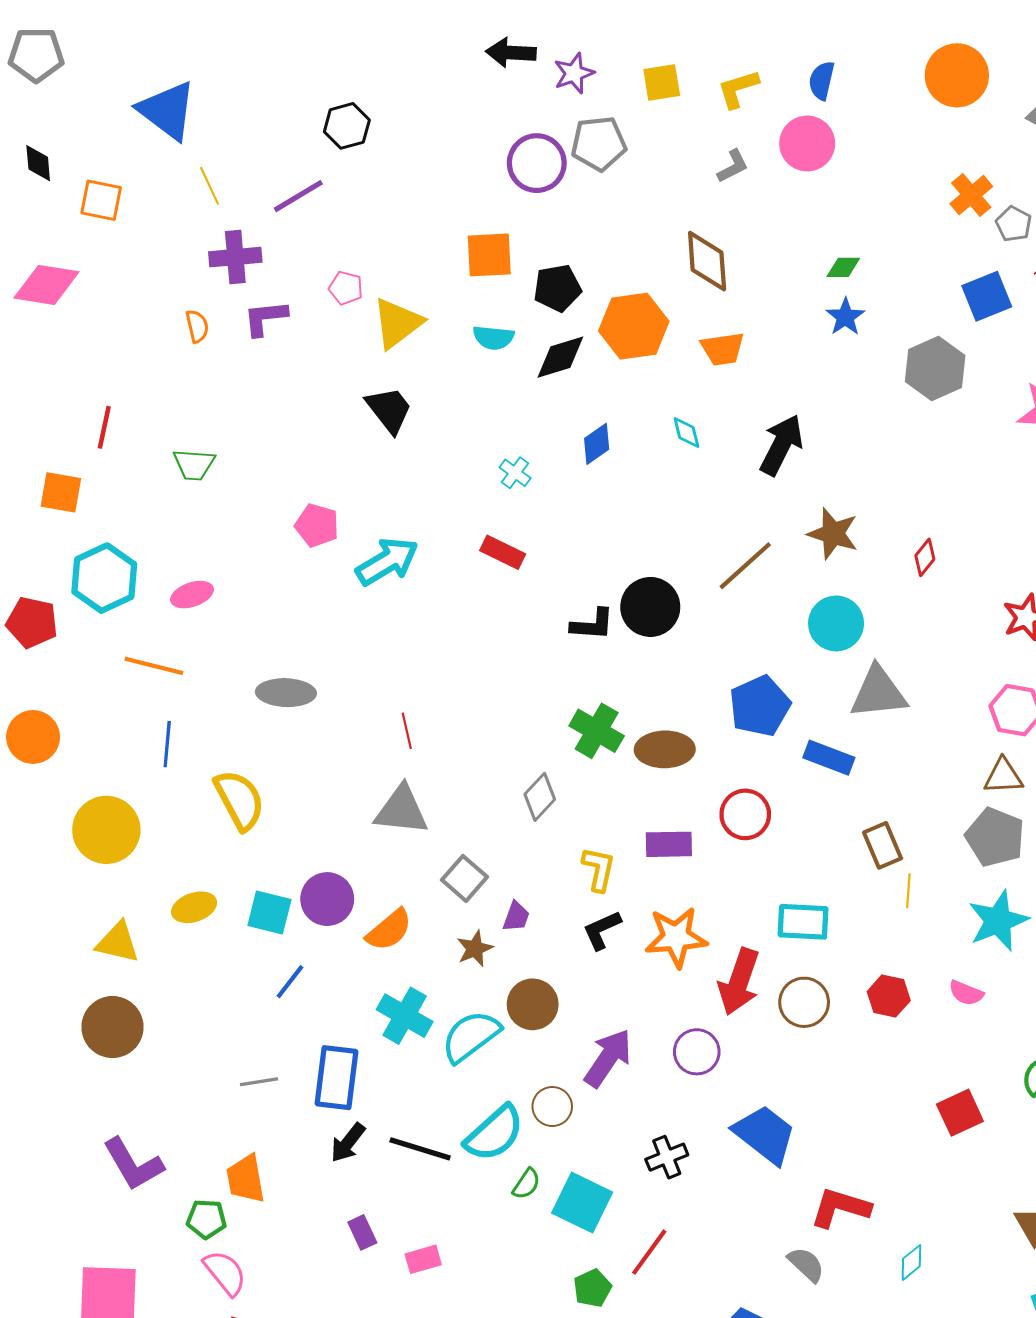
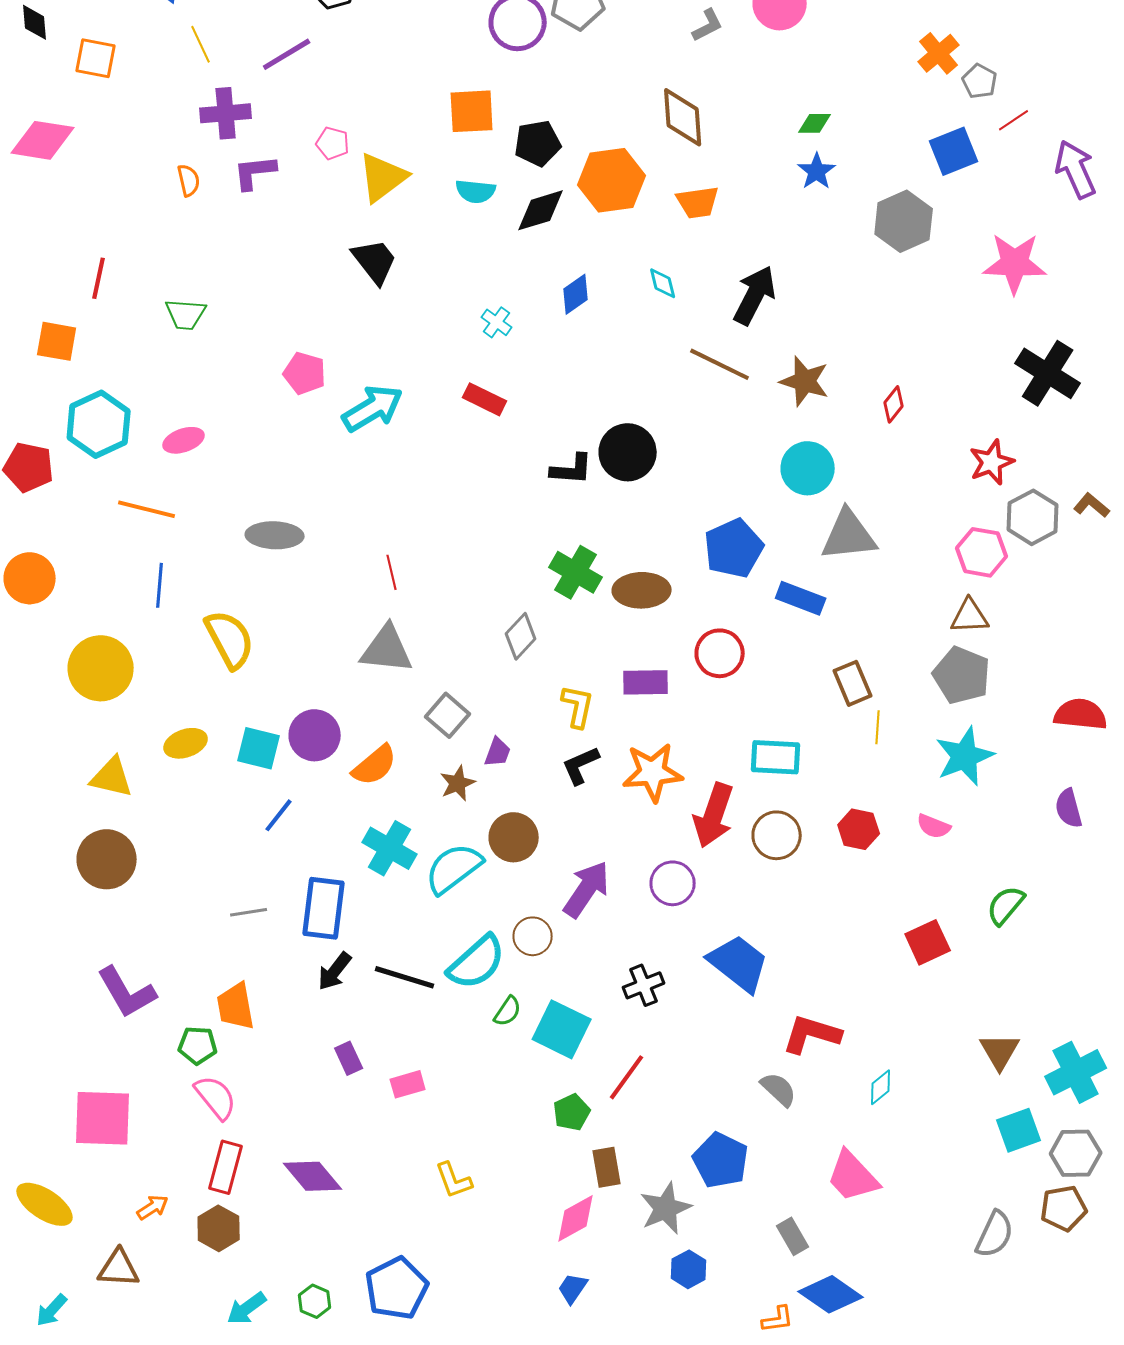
brown line: (745, 566) -> (720, 364), moved, turned 68

